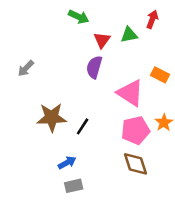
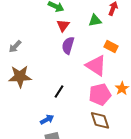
red triangle: (102, 40) -> (63, 25), moved
orange rectangle: (160, 75) -> (111, 46), moved
brown star: (52, 117) -> (20, 76), moved

